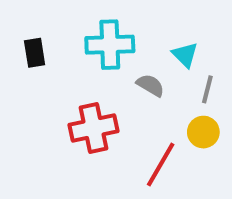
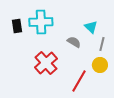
cyan cross: (110, 45) -> (41, 22), moved
red cross: (94, 128) -> (46, 63), turned -30

